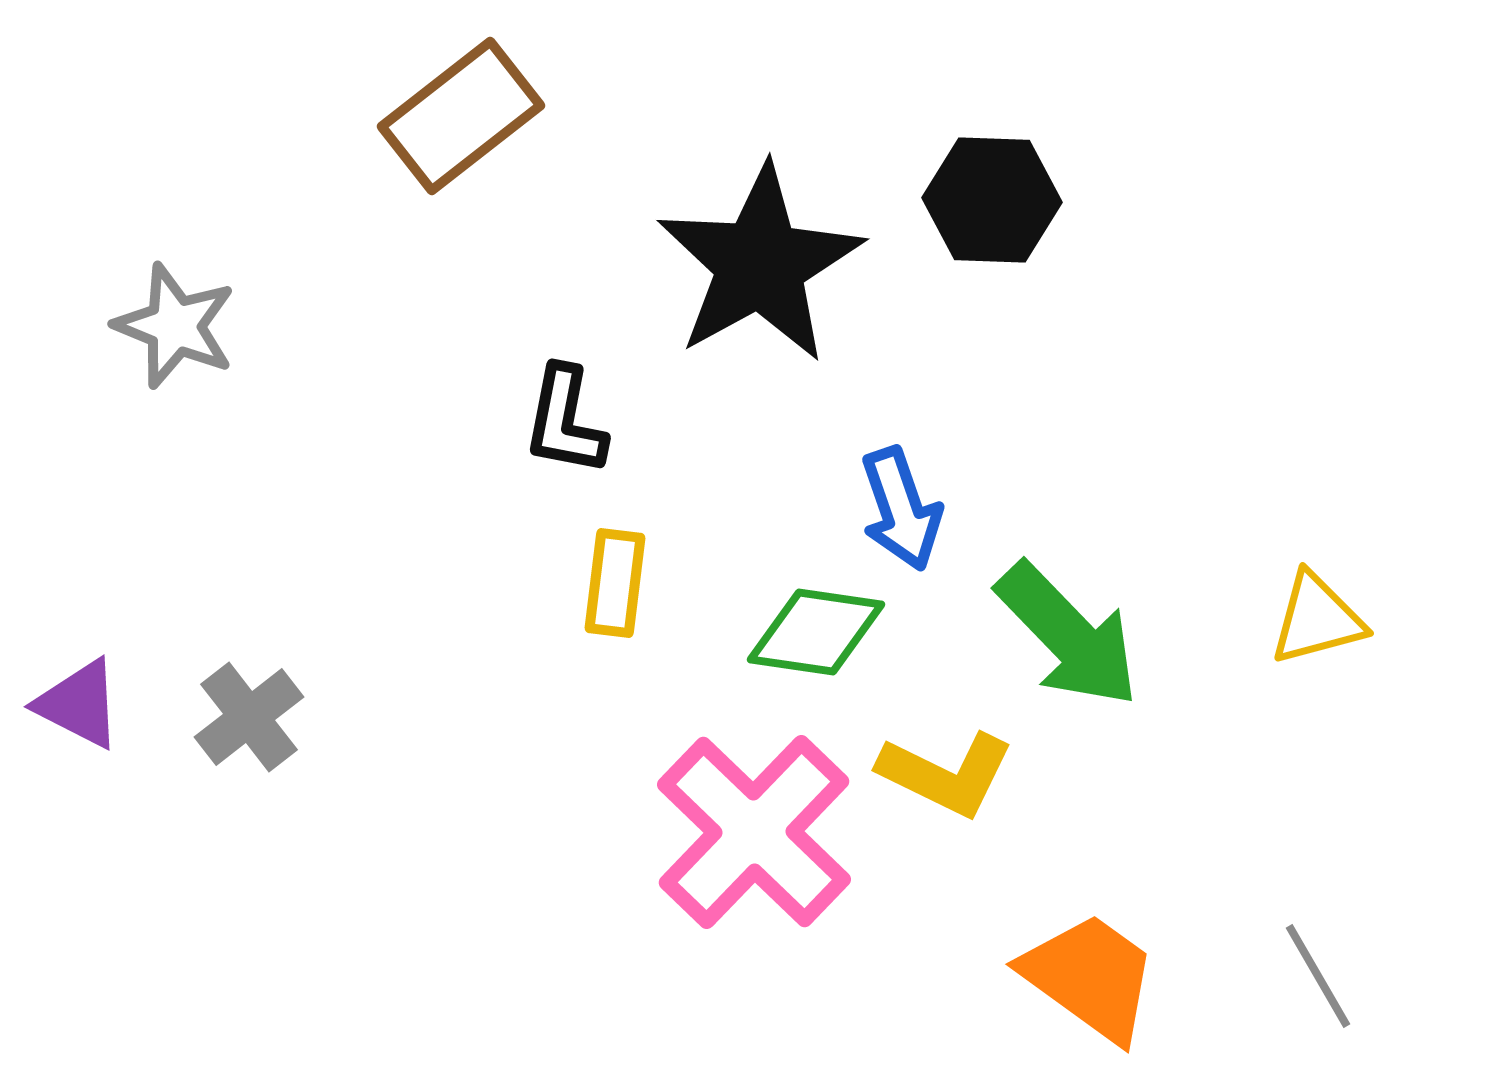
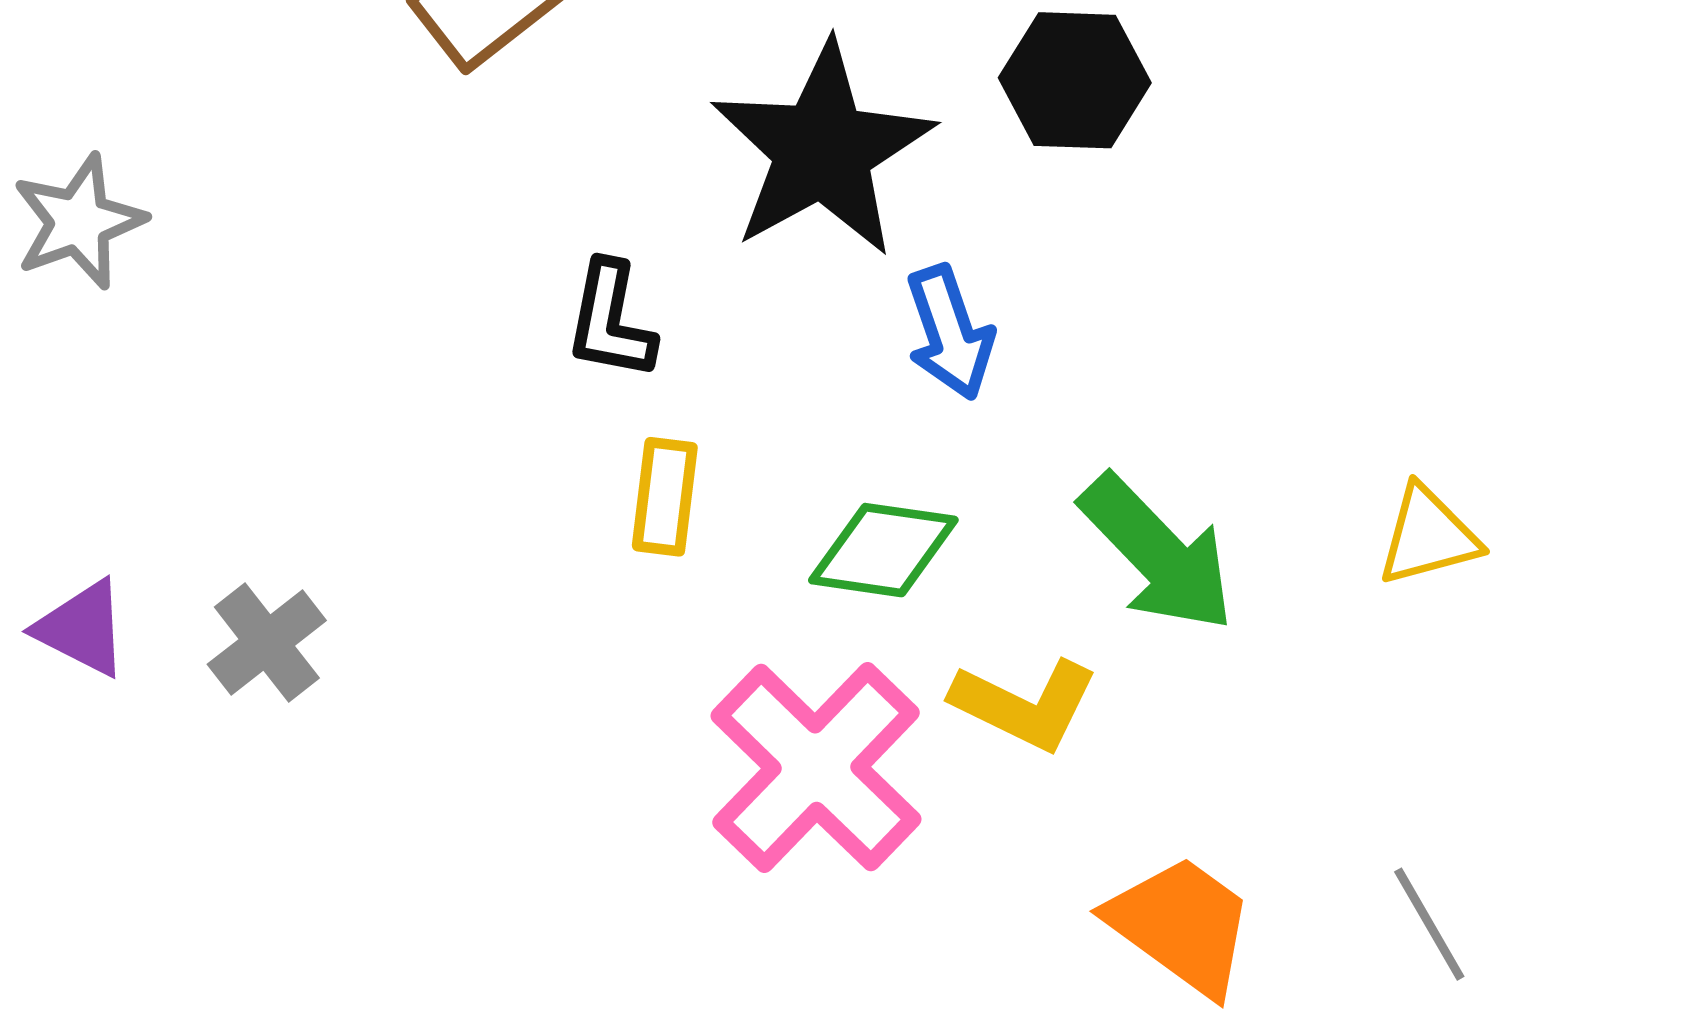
gray star: (175, 326) -> (79, 222), moved, turned 30
blue arrow: (901, 509) -> (950, 333), moved

